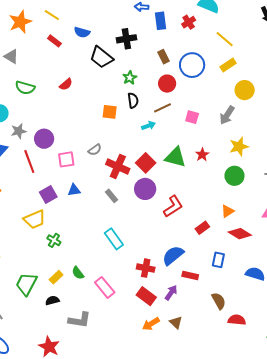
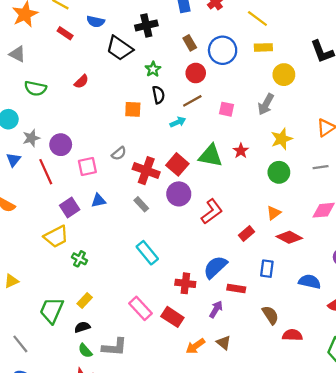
yellow rectangle: (228, 65) -> (263, 47), turned 35
green semicircle: (78, 273) -> (85, 351), moved
red rectangle: (146, 296) -> (172, 317), moved

